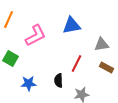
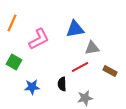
gray triangle: (102, 44) -> (92, 48), moved
red line: (77, 63) -> (80, 67), turned 36

